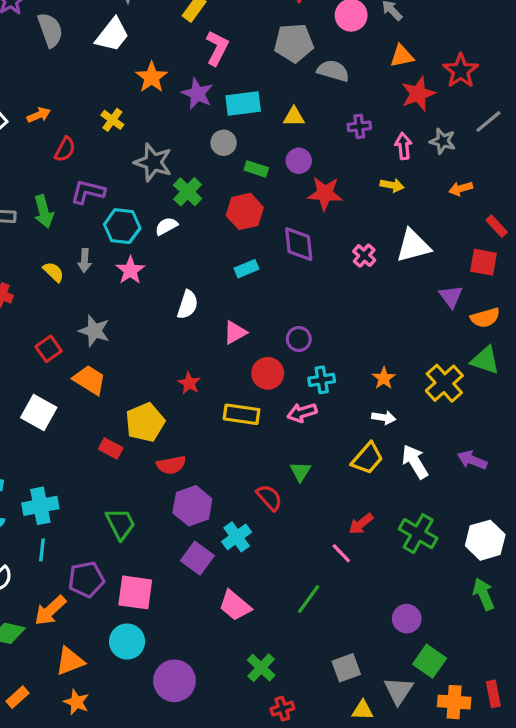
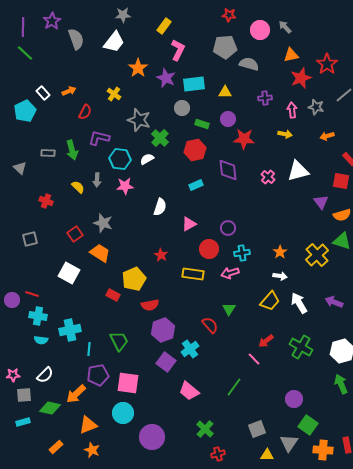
pink star: (130, 270) -> (125, 186), turned 30
cyan line: (42, 550) -> (89, 349), moved

